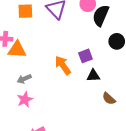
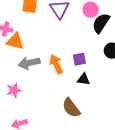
gray arrow: (24, 79) -> (29, 63), moved, size x1.5
brown semicircle: (109, 99) -> (71, 108), moved, size x1.5

